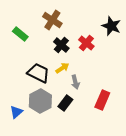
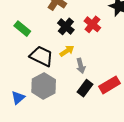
green rectangle: (20, 34) -> (22, 29), moved
red rectangle: (102, 100) -> (109, 85), turned 36
black rectangle: (65, 103) -> (85, 88), moved

